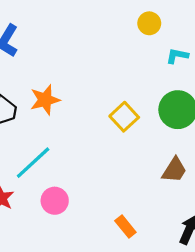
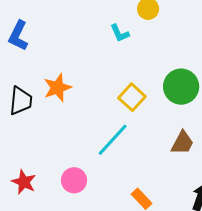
cyan L-shape: (177, 56) -> (120, 33), moved, turned -120
cyan line: (33, 163) -> (113, 140), moved

